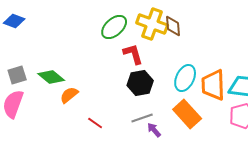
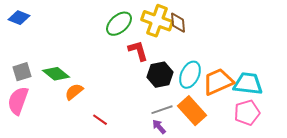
black hexagon: (140, 83) -> (160, 75), moved
orange trapezoid: (213, 85) -> (218, 82), turned 68
gray line: (142, 118) -> (162, 110), moved

